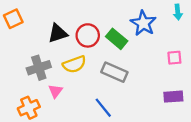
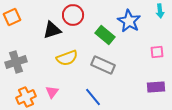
red circle: (88, 35) -> (73, 15), moved
gray cross: (39, 68) -> (16, 62), moved
pink triangle: (55, 91) -> (52, 92), moved

